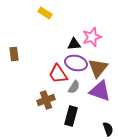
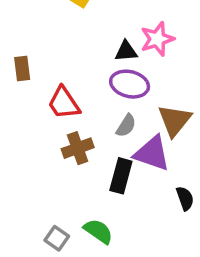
brown triangle: (98, 68) -> (175, 120), moved
red trapezoid: (58, 74) -> (64, 103), moved
purple triangle: (100, 91) -> (152, 153), moved

